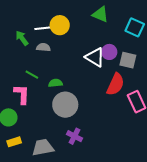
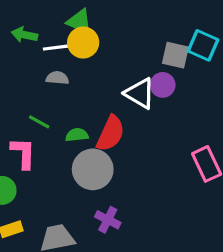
green triangle: (100, 14) -> (79, 22), moved
green arrow: (22, 38) -> (24, 35), moved, turned -42
gray square: (128, 60) -> (175, 55), moved
red semicircle: (115, 84) -> (111, 133), moved

